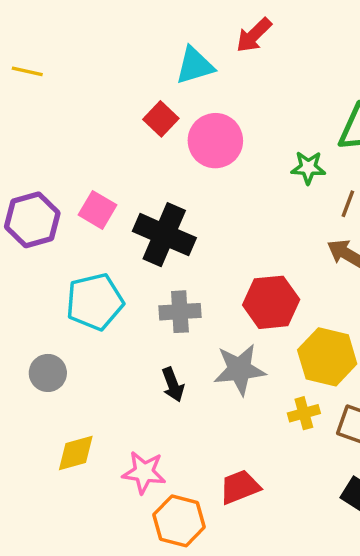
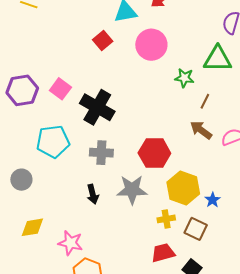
pink circle: (215, 141) -> (151, 45), moved
red trapezoid: (240, 487) -> (163, 253), moved

